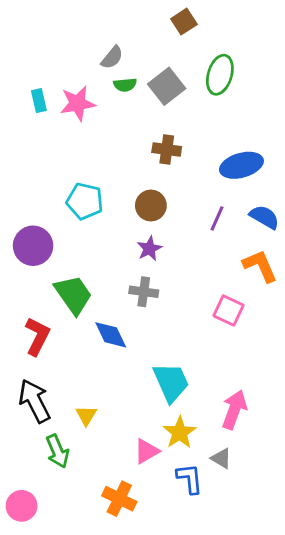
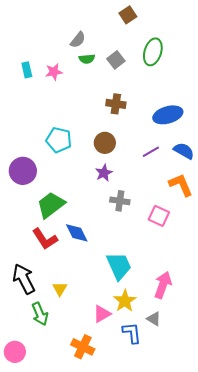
gray square: (167, 86) -> (116, 60), size x0.7
pink star: (78, 103) -> (54, 72), size x0.7
purple line: (217, 218) -> (151, 152), turned 36
gray cross: (144, 292) -> (120, 201), moved
green trapezoid: (73, 295) -> (51, 205), turned -92
red L-shape: (37, 336) -> (45, 239), moved, turned 120

